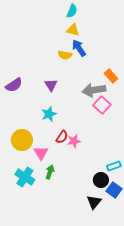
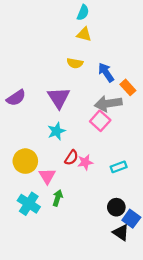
blue arrow: (79, 48) -> (106, 72), moved
purple triangle: (51, 85) -> (59, 98), size x1.5
pink square: (102, 105) -> (100, 121), moved
cyan rectangle: (114, 166) -> (119, 167), moved
black triangle: (94, 202) -> (121, 233), moved, turned -35

